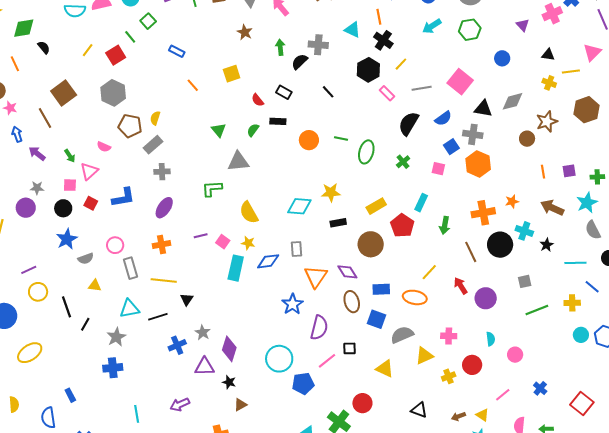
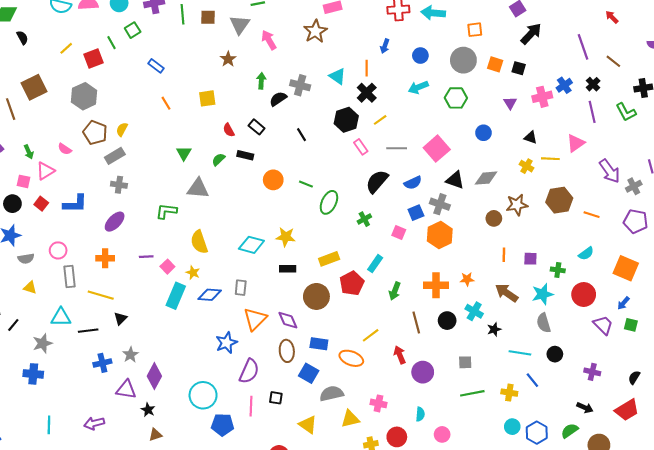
black circle: (500, 245) -> (447, 321), size x0.7
pink line: (327, 361) -> (251, 406), turned -60

